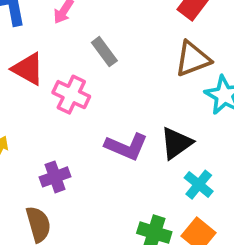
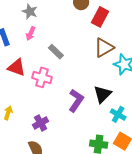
purple L-shape: (126, 147) -> (76, 100), turned -70

